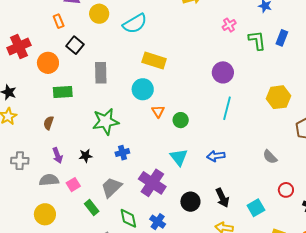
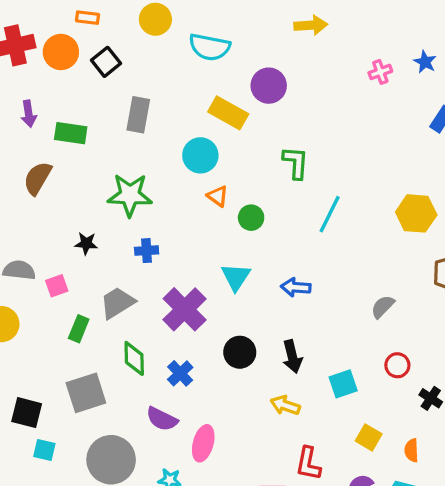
orange rectangle: (59, 21) -> (88, 18), turned -72
cyan semicircle: (135, 24) -> (210, 47), turned 30
pink cross: (229, 25) -> (380, 72), moved
green L-shape: (257, 40) -> (296, 163), moved
orange circle: (48, 63) -> (61, 52), moved
purple circle: (223, 72) -> (269, 86), moved
orange triangle: (158, 111) -> (218, 196), turned -32
brown semicircle: (49, 123) -> (38, 178), size x1.5
purple arrow: (58, 155) -> (29, 114), moved
gray semicircle: (270, 157) -> (383, 307), turned 77
green rectangle: (92, 207) -> (79, 329), turned 49

